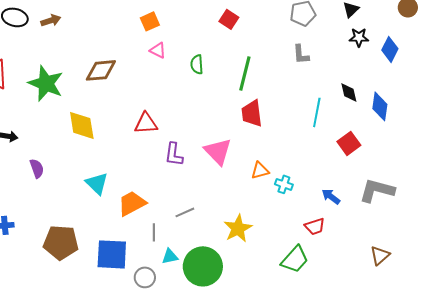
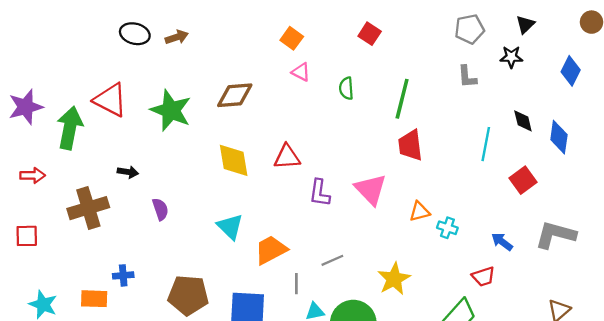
red square: (229, 19) -> (370, 34), moved
orange square: (150, 21) -> (292, 38), turned -30
black star: (359, 37) -> (511, 57), moved
yellow diamond: (82, 125) -> (234, 160), moved

